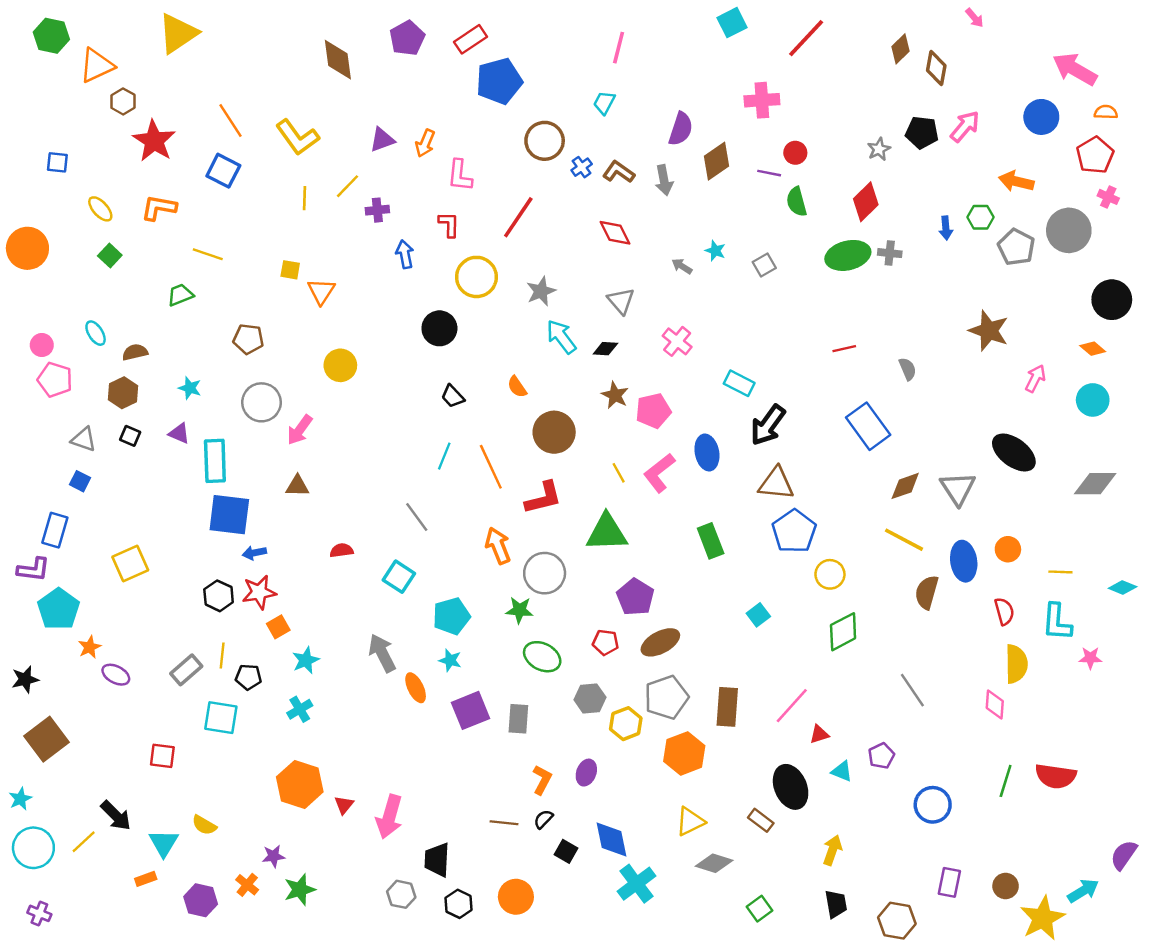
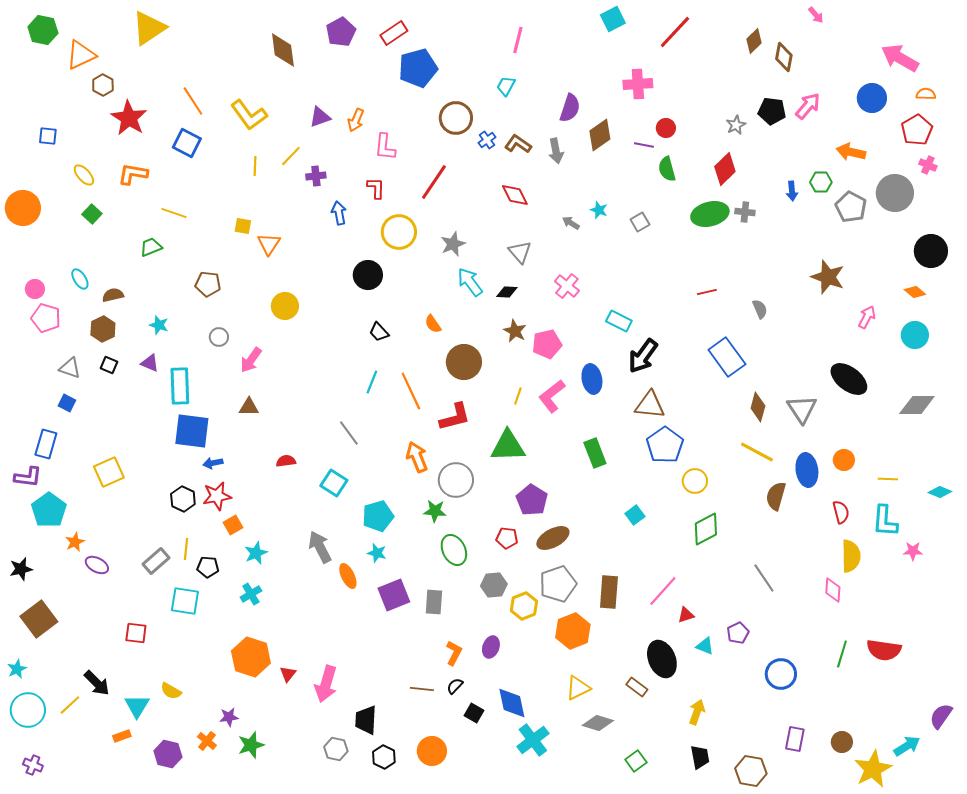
gray circle: (262, 402) -> (219, 337), size x0.6
yellow line: (619, 473) -> (518, 396), turned 48
brown diamond: (905, 486) -> (758, 407), turned -56
green ellipse: (542, 657) -> (454, 550), turned 36

